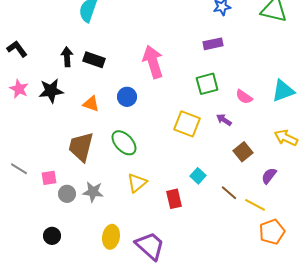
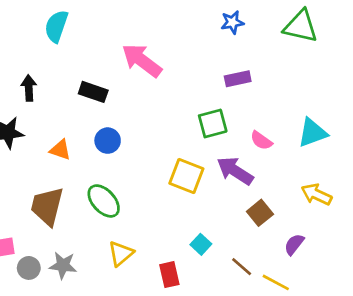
purple rectangle: (213, 44) -> (238, 79), moved
black rectangle: (94, 60) -> (93, 92), moved
pink arrow: (153, 62) -> (142, 60), moved, turned -36
purple arrow: (224, 120) -> (235, 171), size x1.8

